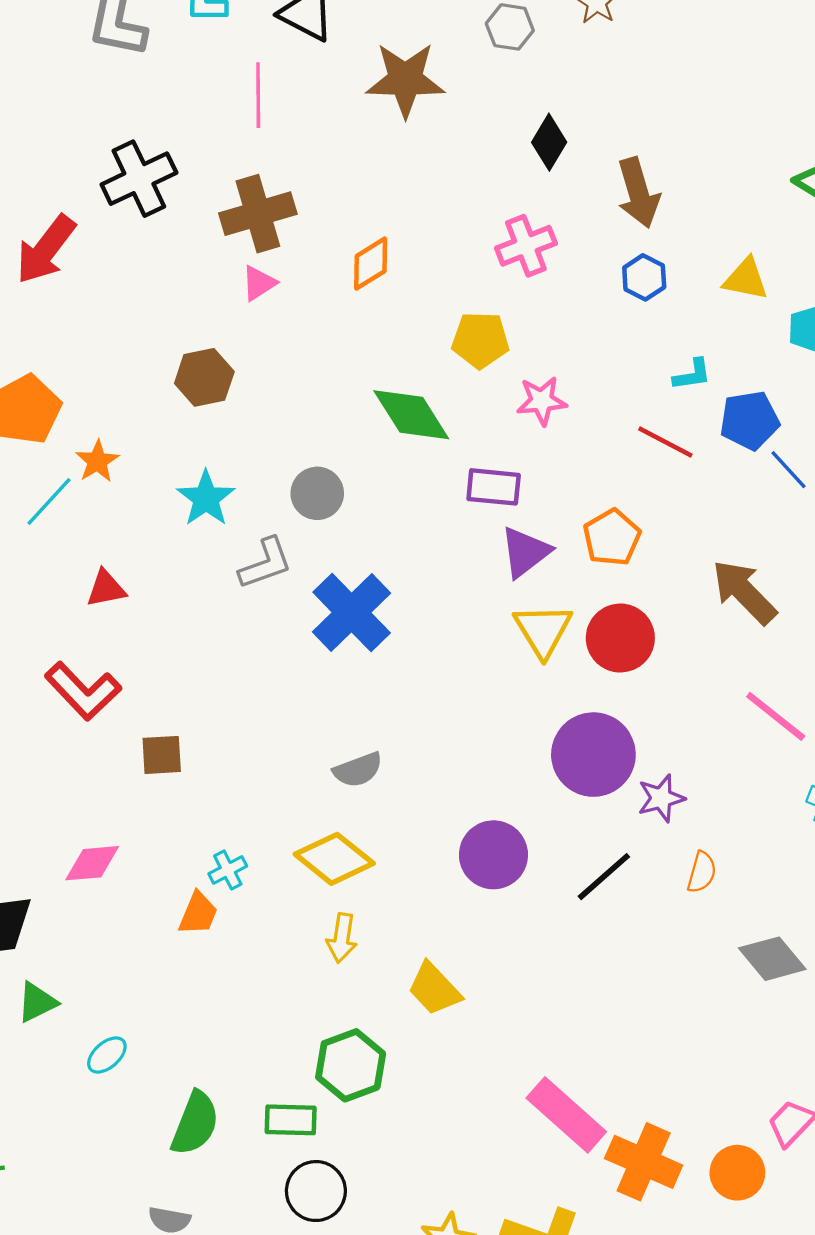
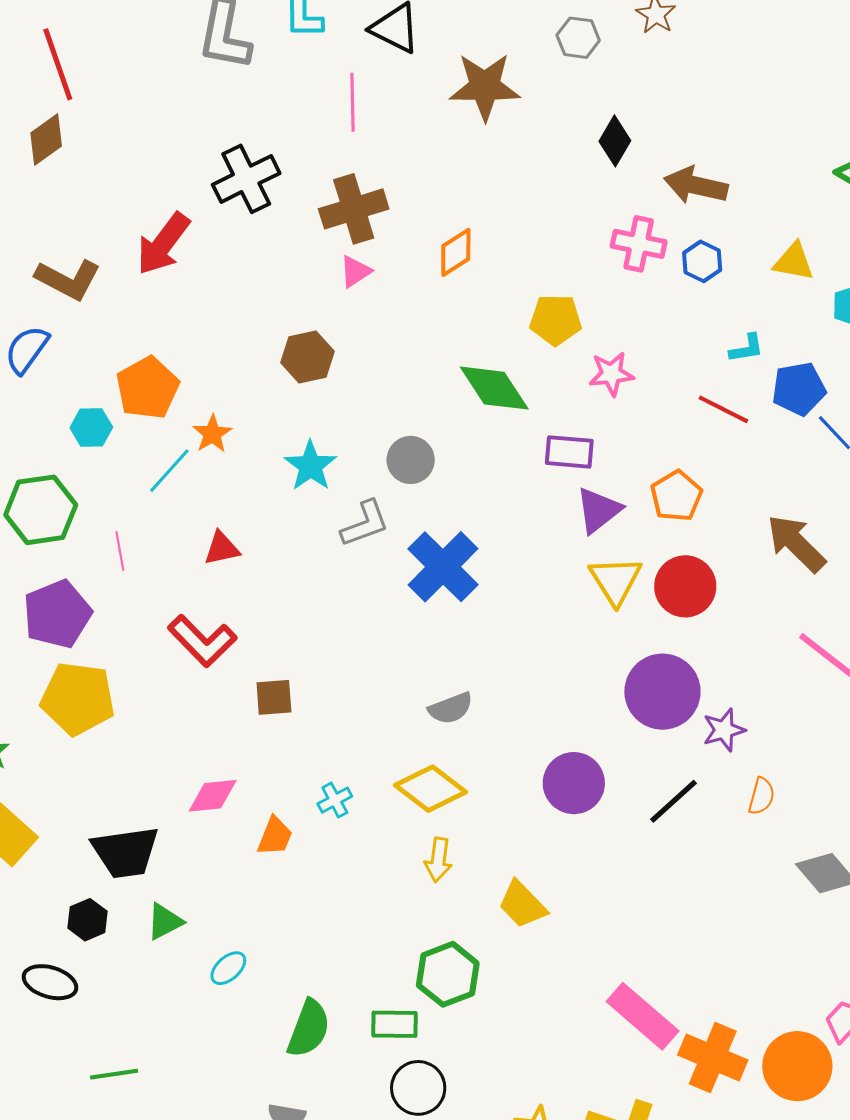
brown arrow: (638, 193) -> (696, 185), turned 120
pink cross: (526, 246) -> (639, 244), moved, turned 34
orange trapezoid: (198, 913) -> (275, 836), moved
orange circle: (737, 1173) -> (797, 1066), size x1.4

